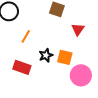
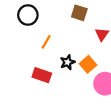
orange square: (65, 57) -> (88, 64), turned 35

